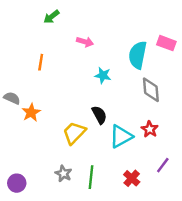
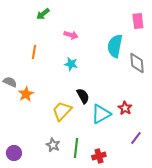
pink rectangle: (166, 43) -> (138, 21), moved, turned 63
cyan star: (103, 75) -> (71, 64), moved
gray diamond: (151, 90) -> (137, 63), moved
red cross: (132, 178) -> (99, 156), moved, turned 32

